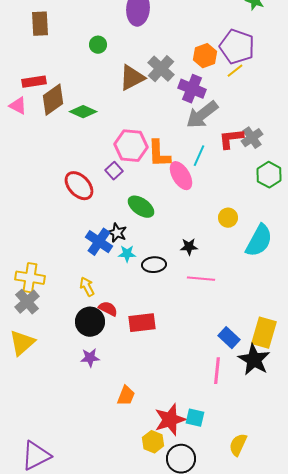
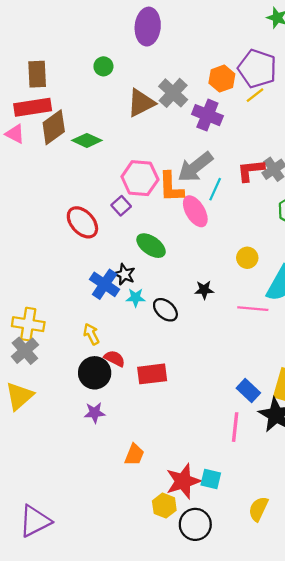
brown rectangle: (40, 24) -> (37, 74), moved
red rectangle: (34, 82) -> (33, 107), size x1.4
gray arrow: (202, 115) -> (195, 167), moved
black ellipse: (154, 265) -> (165, 310), turned 45
pink line: (201, 279) -> (253, 309), moved

